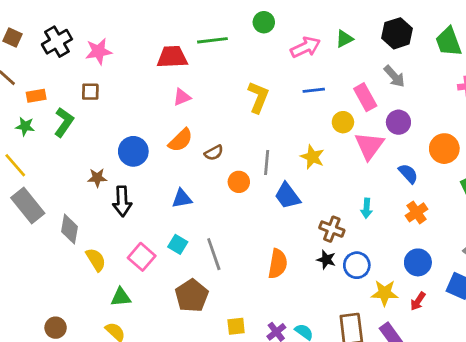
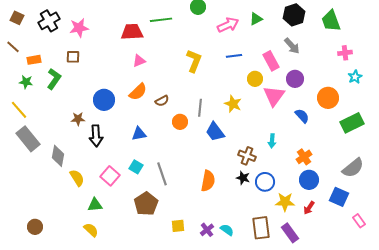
orange cross: (417, 212) -> (304, 157), moved
brown circle: (56, 328) -> (35, 227), moved

